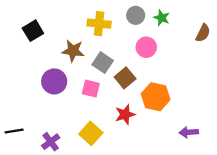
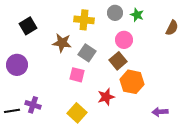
brown square: (125, 78) -> (118, 61), moved
purple circle: (54, 81) -> (17, 65), moved
purple cross: (51, 142) -> (33, 105), moved, turned -35

